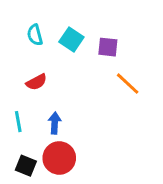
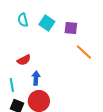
red semicircle: (36, 82) -> (24, 60), moved
cyan line: (18, 122) -> (12, 85), moved

